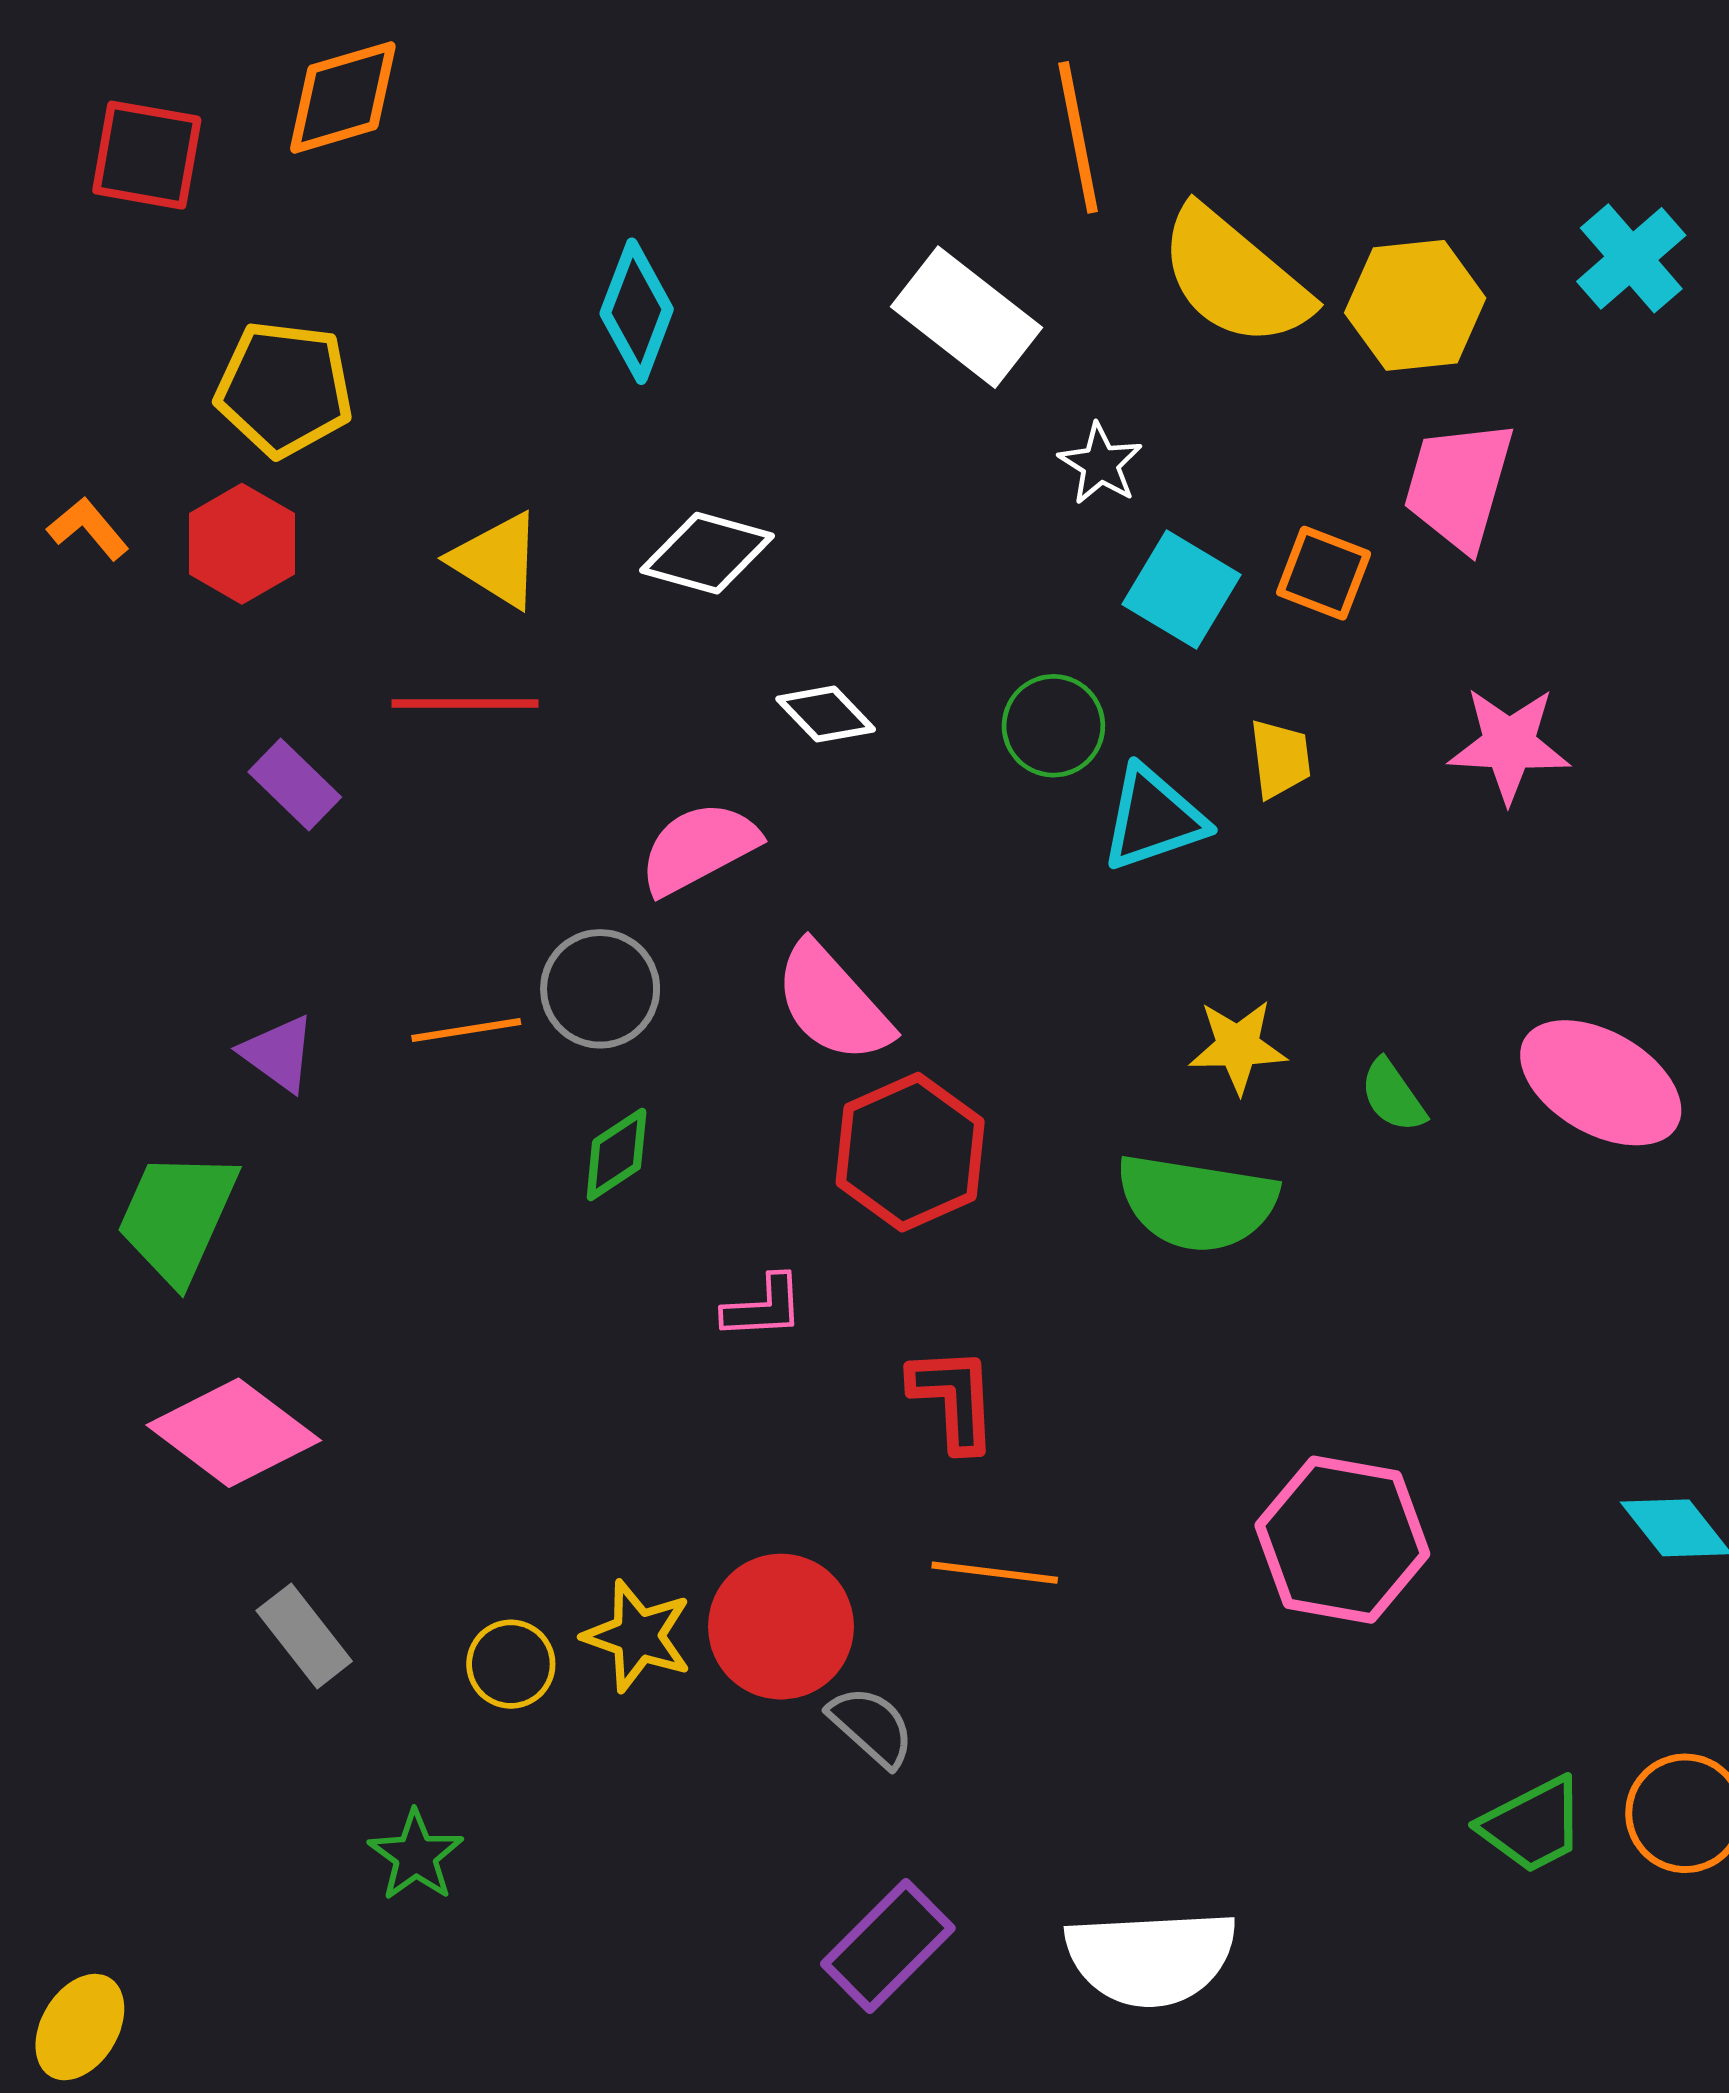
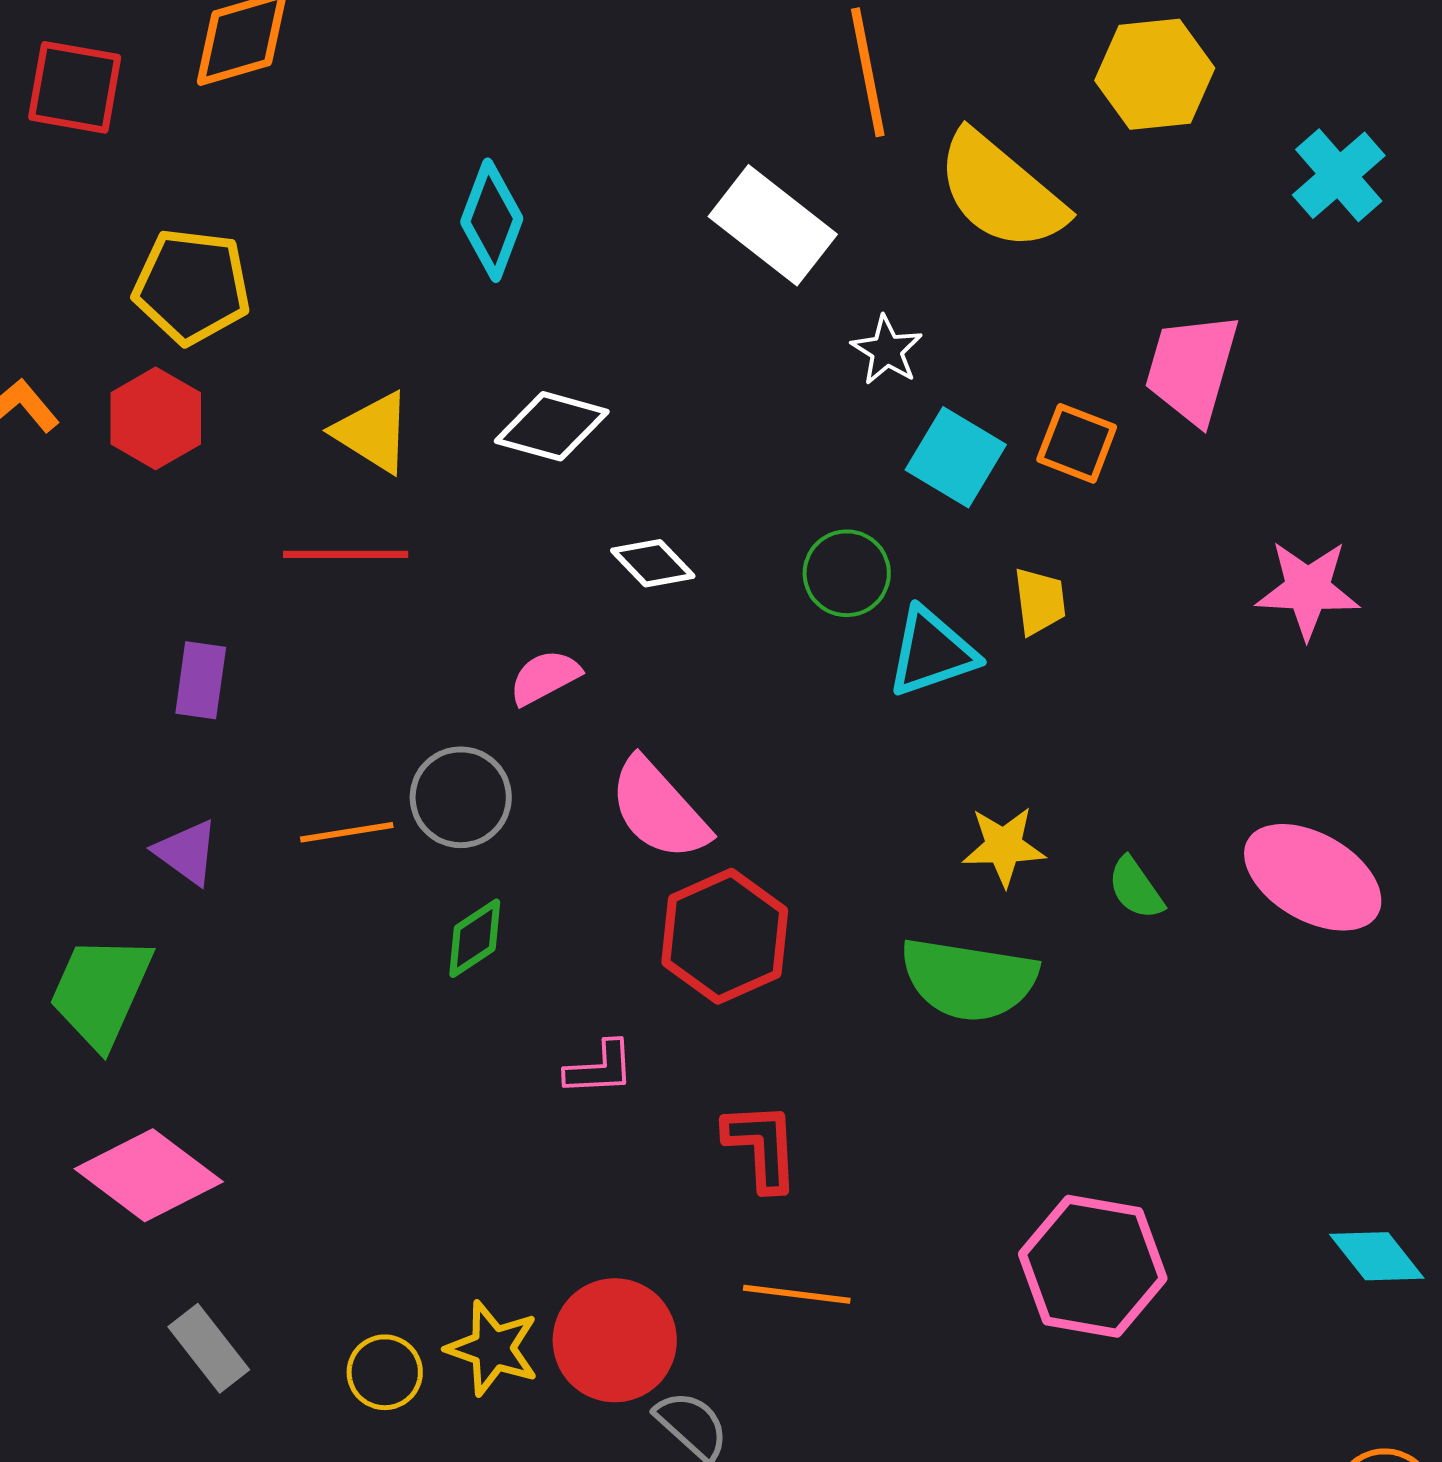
yellow hexagon: (1415, 305) -> (1155, 74), moved
pink star: (1509, 745) -> (1308, 589), moved
purple rectangle: (295, 785) -> (201, 680), moved, turned 54
pink semicircle: (699, 848) -> (545, 677), size x0.7

